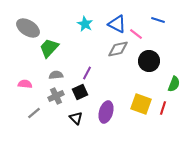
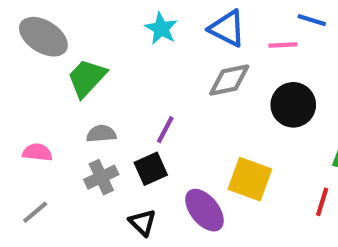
pink line: (136, 34) -> (283, 45), moved, turned -40
yellow square: (141, 104) -> (250, 179), moved
purple ellipse: (106, 112) -> (204, 210), turned -55
gray line: (34, 113) -> (35, 212), moved

